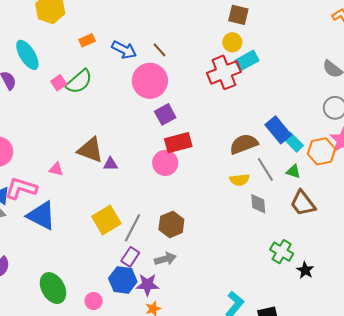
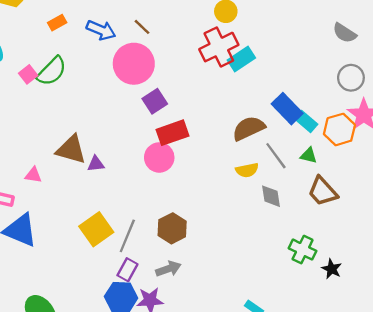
cyan rectangle: (247, 61) -> (241, 59), moved

